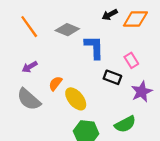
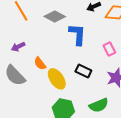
black rectangle: (112, 77) -> (83, 71), moved
orange semicircle: (55, 83) -> (40, 63), turned -80

